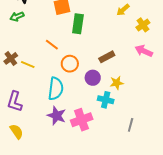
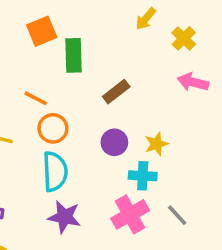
brown rectangle: (107, 57) -> (116, 92), moved
orange circle: (70, 64) -> (53, 128), moved
pink cross: (82, 120) -> (130, 214), moved
gray line: (131, 125) -> (177, 215), moved, turned -48

